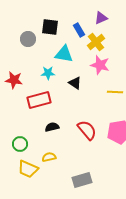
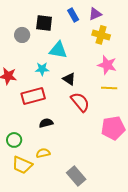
blue rectangle: (79, 30) -> (73, 15), moved
yellow cross: (96, 42) -> (101, 35), moved, turned -36
pink star: (100, 65) -> (107, 65), moved
red semicircle: (87, 130) -> (80, 102), moved
gray rectangle: (82, 180) -> (76, 176), turned 66

